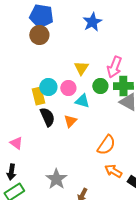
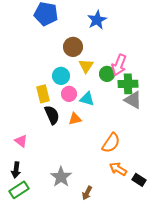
brown circle: (39, 35) -> (73, 47), moved
green circle: (100, 86) -> (107, 74), moved
cyan circle: (48, 87) -> (61, 76), moved
pink circle: (68, 88) -> (69, 94), moved
orange triangle: (70, 121) -> (75, 119), turned 32

